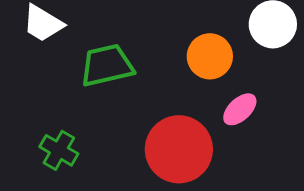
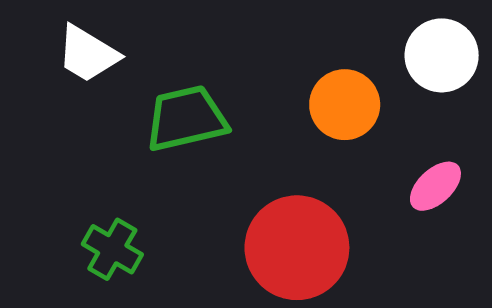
pink ellipse: (240, 109) -> (435, 186), moved

